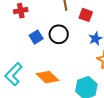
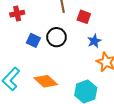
blue square: (36, 37) -> (33, 40), turned -32

